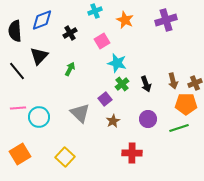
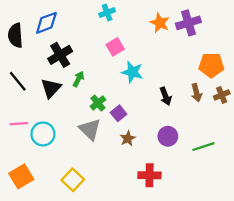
orange star: (125, 20) -> (160, 23), moved
black cross: (70, 33) -> (60, 55), moved, size x1.5
black triangle: (39, 56) -> (51, 88), moved
green cross: (122, 84) -> (98, 103), moved
orange pentagon: (186, 104) -> (211, 65), moved

